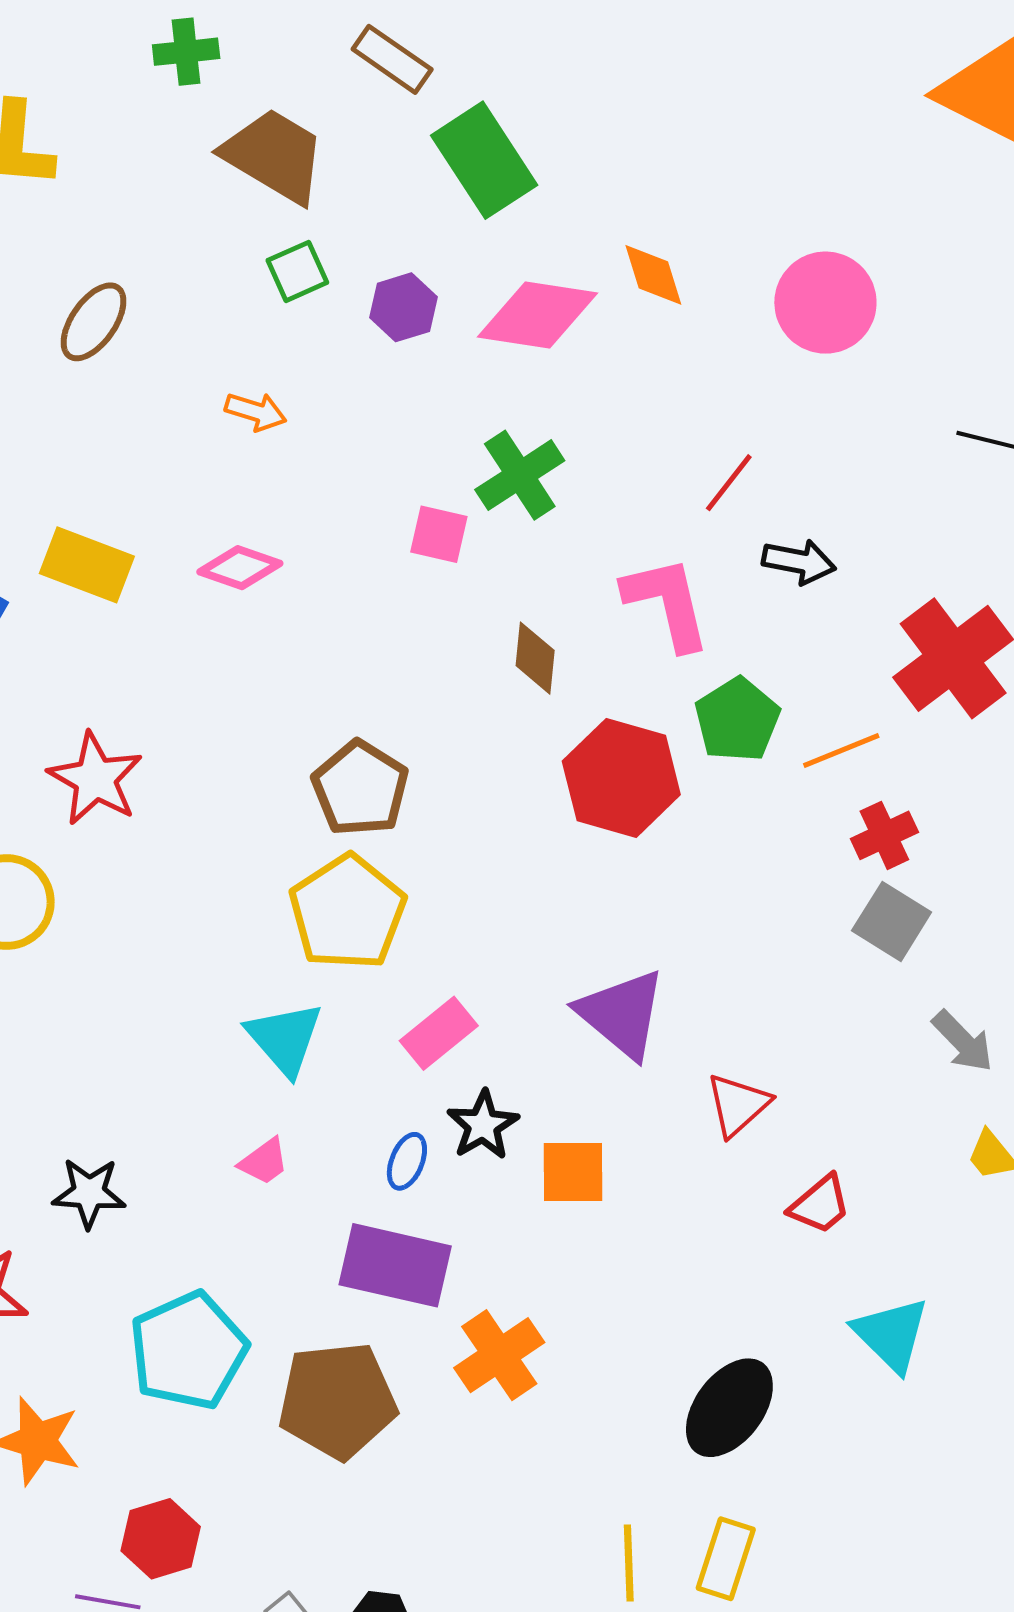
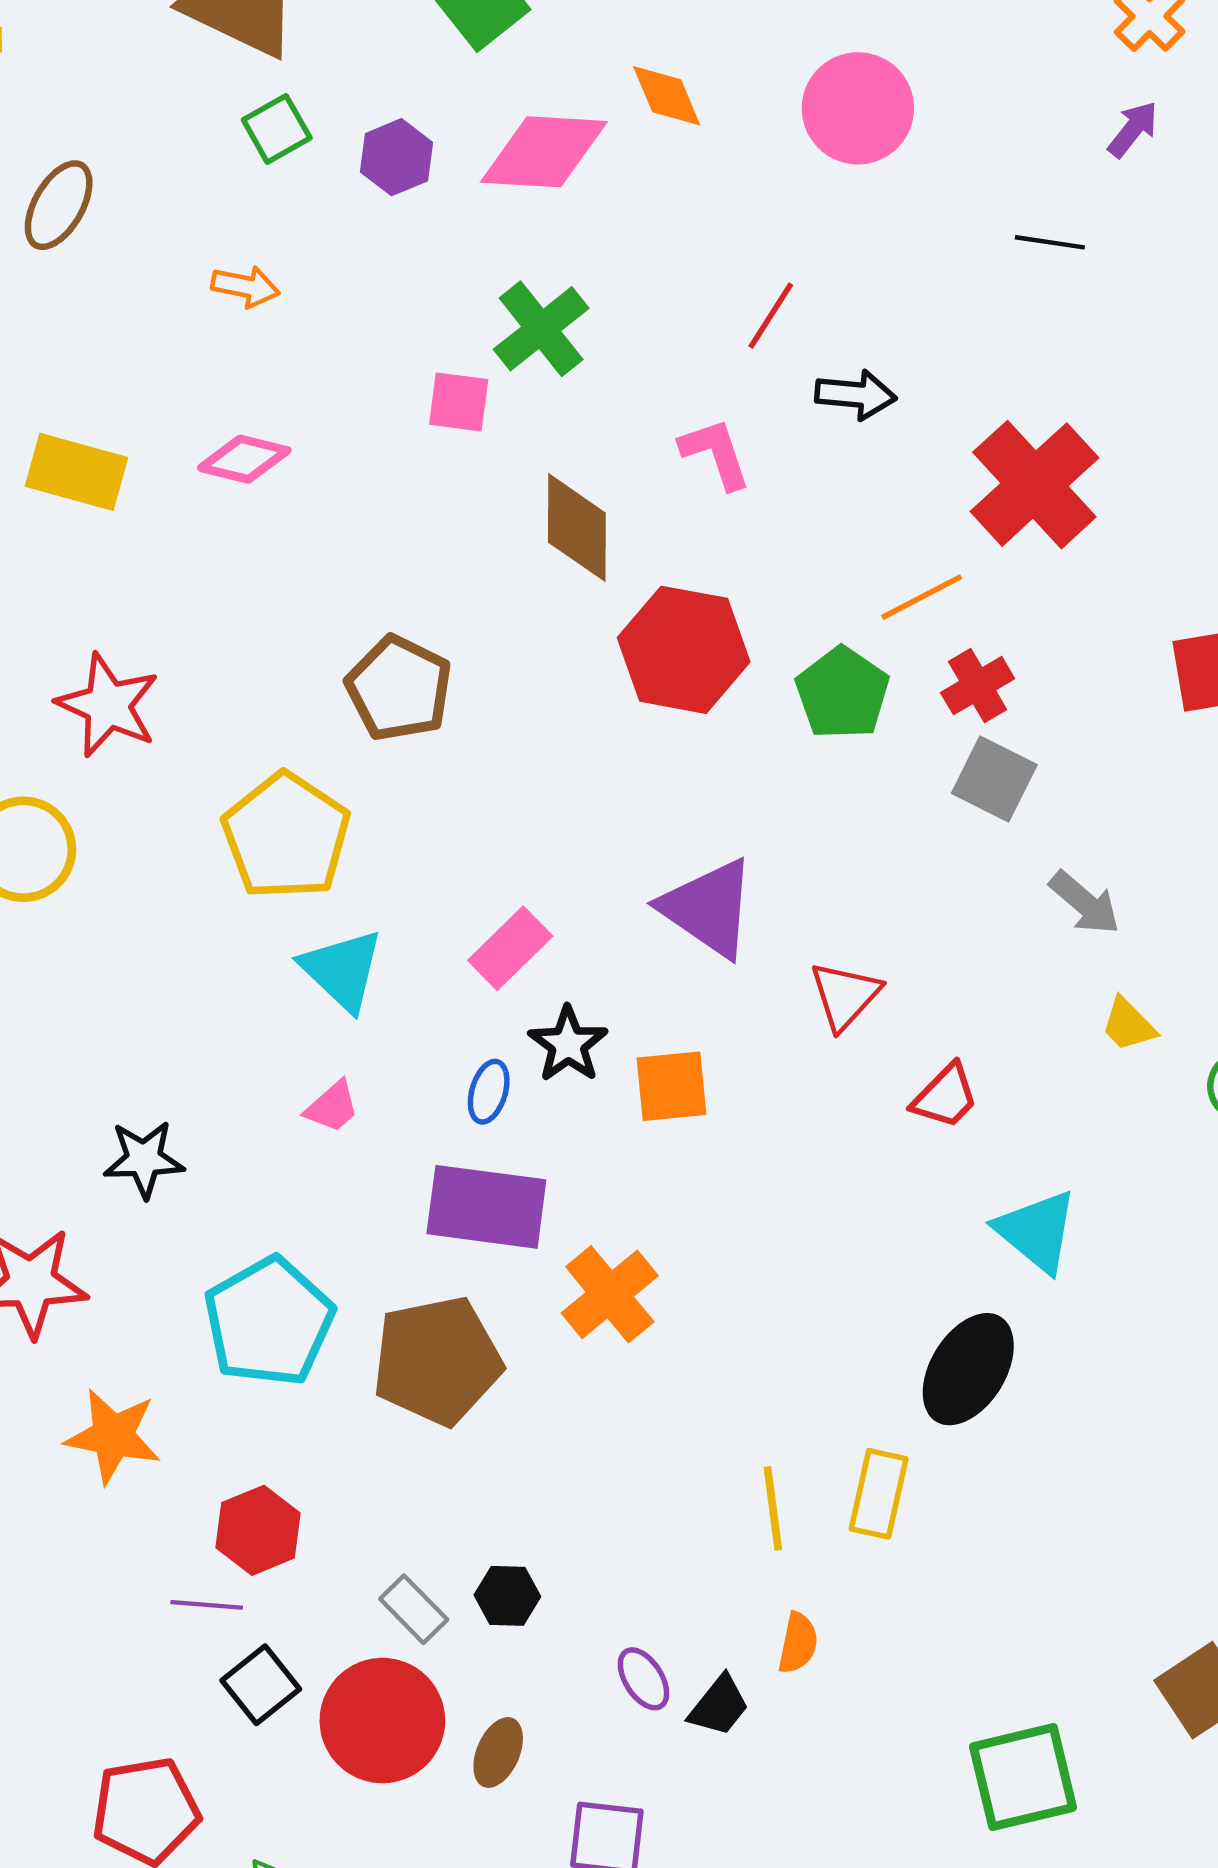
pink L-shape: (667, 603) -> (716, 453), size x0.7
brown diamond: (535, 658) -> (577, 528), size x1.4
green pentagon: (737, 720) -> (842, 693), moved
yellow pentagon: (348, 912) -> (286, 836), moved
black ellipse: (729, 1408) -> (968, 1369), moved

